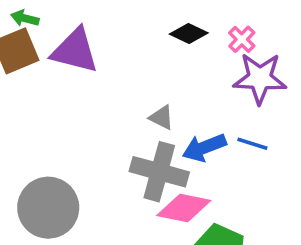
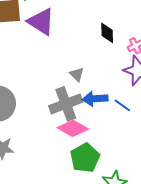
black diamond: (189, 33) -> (107, 33), turned 45
gray cross: (159, 172) -> (66, 104), turned 36

